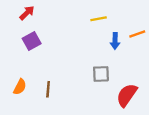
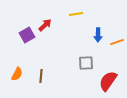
red arrow: (27, 13) -> (45, 25), moved
yellow line: (99, 19) -> (76, 14), moved
orange line: (137, 34) -> (117, 42), moved

